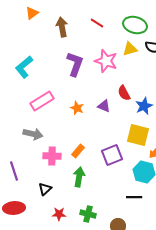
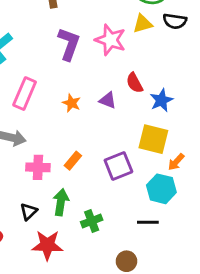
pink rectangle: (42, 101) -> (25, 94), turned -35
green arrow: (79, 177) -> (61, 202), moved
red star: (59, 214) -> (47, 245), size x1.6
green cross: (88, 214) -> (92, 221), moved, turned -35

